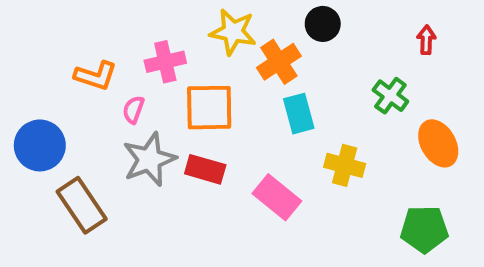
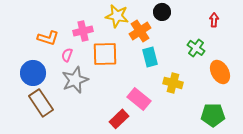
blue circle: (40, 145) -> (33, 73), moved
red rectangle: (205, 169) -> (119, 119), moved, turned -60

